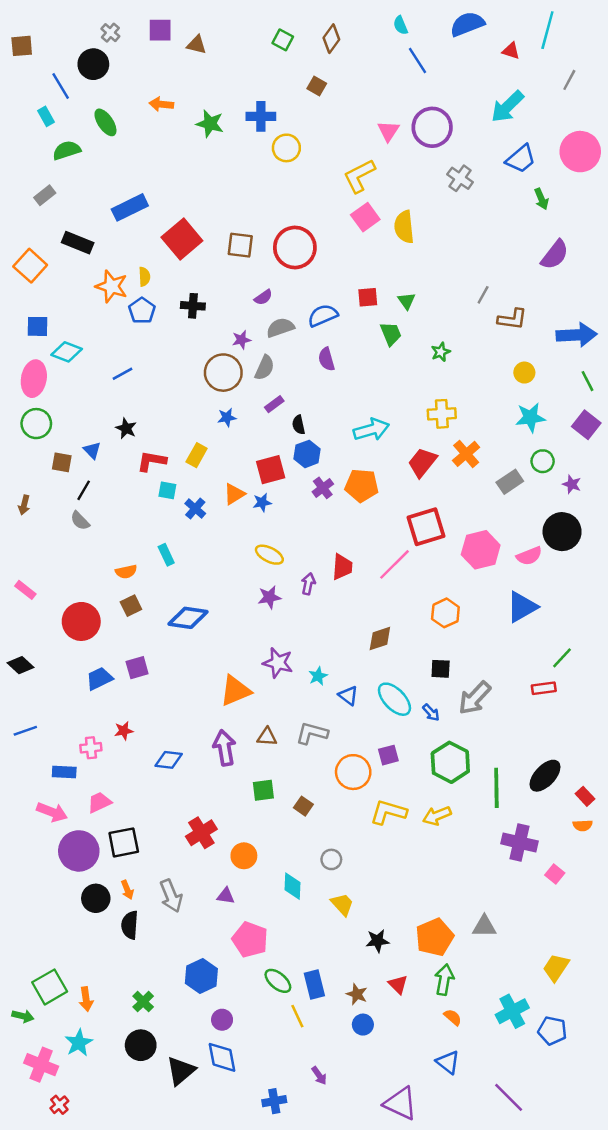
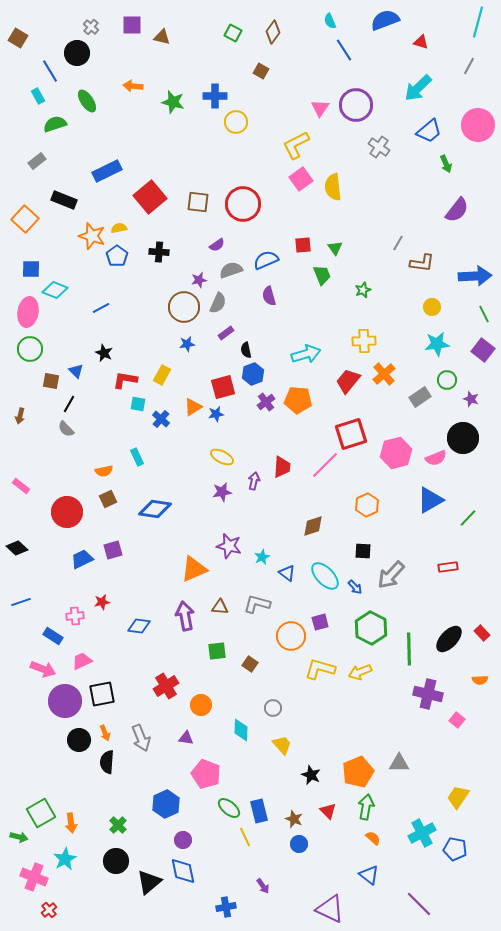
cyan line: (547, 30) -> (478, 22), moved
brown square: (22, 46) -> (18, 38), turned 36
yellow semicircle: (144, 277) -> (119, 228), turned -98
green line: (562, 658) -> (468, 518), moved
blue rectangle: (64, 772) -> (53, 636), turned 30
red rectangle: (585, 796) -> (482, 633), moved
black star: (377, 941) -> (311, 775), turned 30

